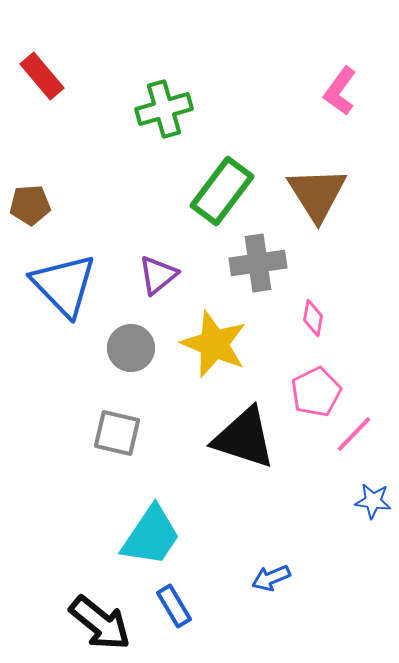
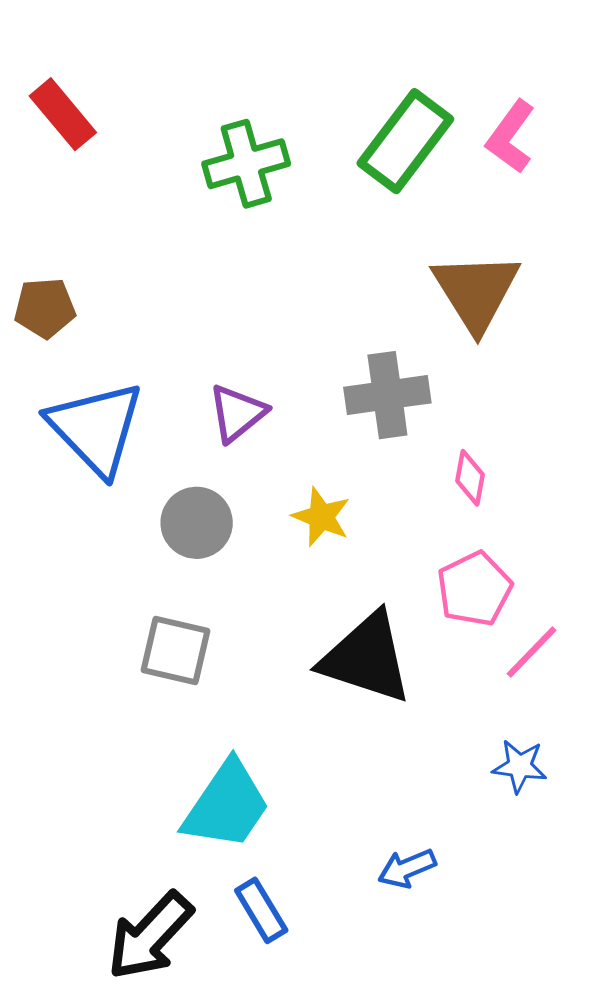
green rectangle: (222, 191) -> (405, 141), moved
yellow star: (214, 344) -> (321, 517), size x0.6
blue star: (373, 501) -> (520, 766), moved
black arrow: (100, 623) -> (150, 936), turned 94

